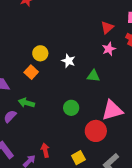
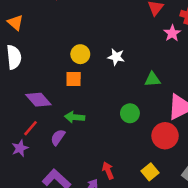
pink star: (109, 49) -> (172, 33), moved
orange square: (31, 72) -> (74, 79), turned -32
green triangle: (93, 76) -> (152, 79), moved

